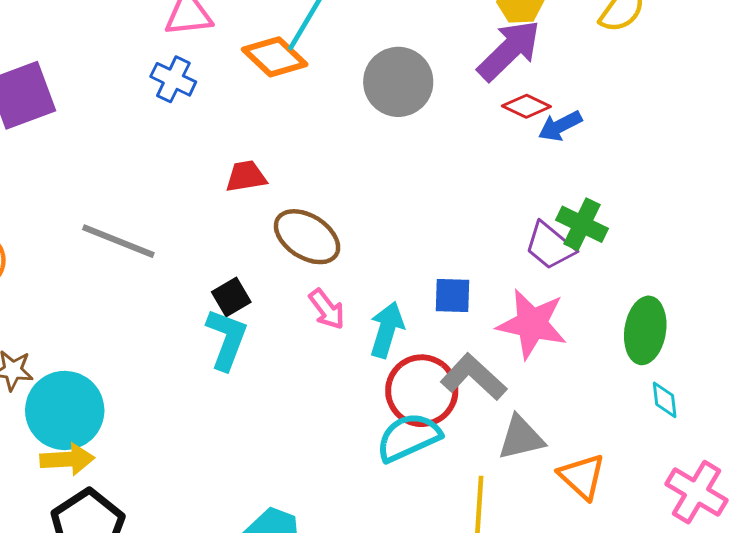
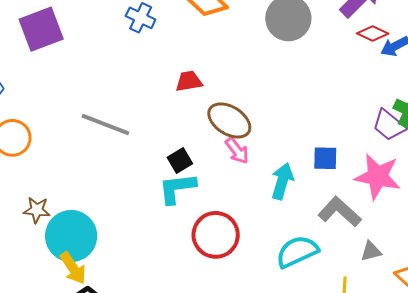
pink arrow: (327, 309) -> (237, 151), moved
cyan L-shape: (227, 339) -> (177, 188), turned -117
red circle: (422, 391) -> (216, 235), moved
gray triangle: (521, 438) -> (371, 251), size x0.7
yellow arrow: (67, 459) -> (73, 268), turned 60

